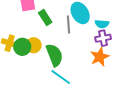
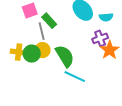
gray line: (69, 25) -> (42, 31), moved
purple cross: (103, 38) -> (100, 38), moved

